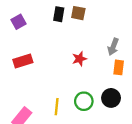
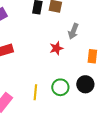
gray arrow: (113, 47) -> (73, 31), moved

